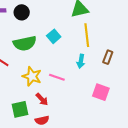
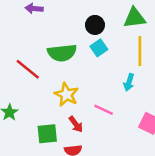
black circle: (22, 12) -> (95, 25), moved
pink line: (57, 77) -> (104, 110), moved

